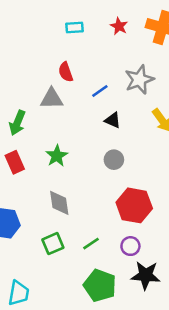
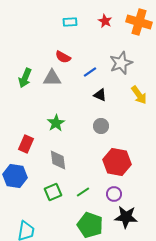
red semicircle: (66, 72) -> (63, 57), turned -42
green arrow: (17, 123) -> (25, 78), moved
red rectangle: (15, 162) -> (26, 144), moved, turned 48

